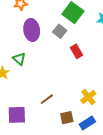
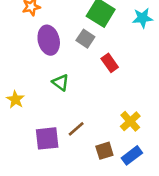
green triangle: (19, 59) -> (61, 82), moved
purple square: (17, 115) -> (47, 138), moved

